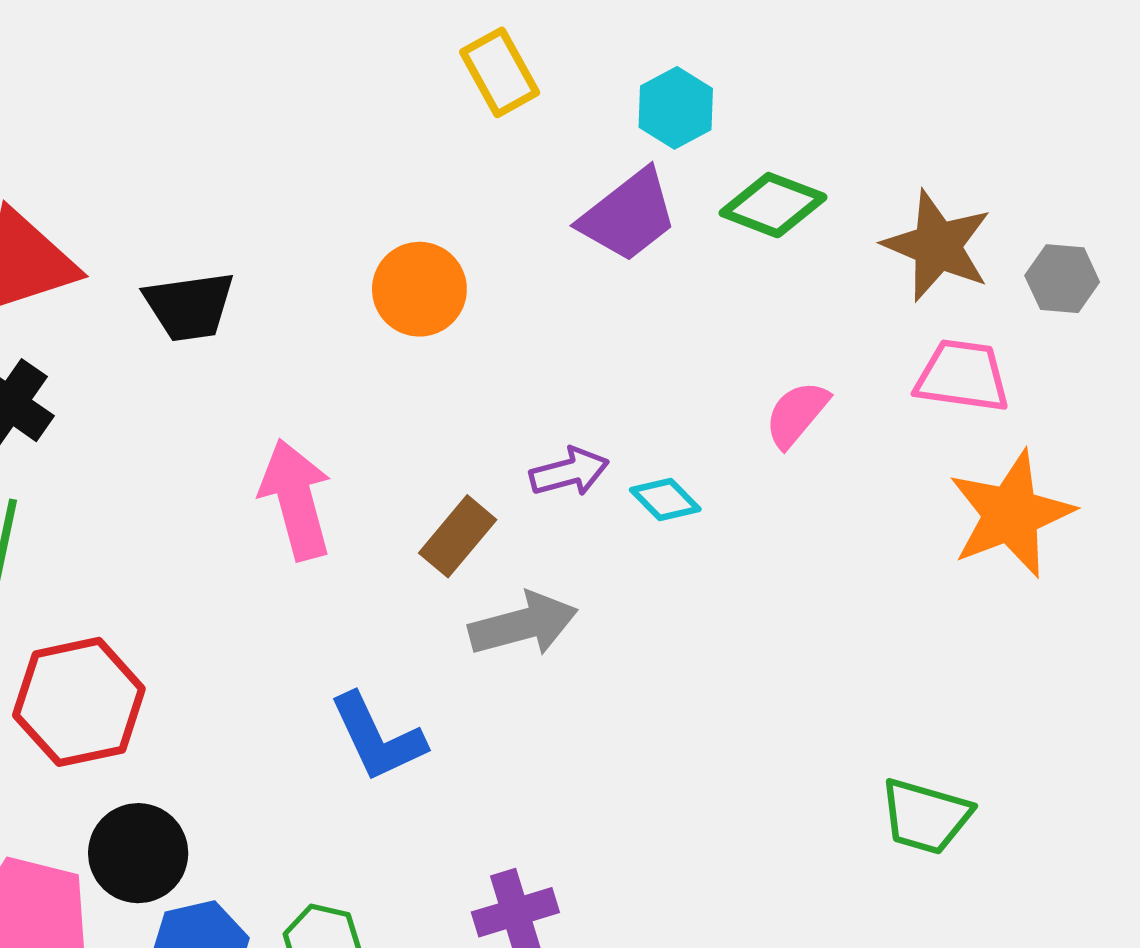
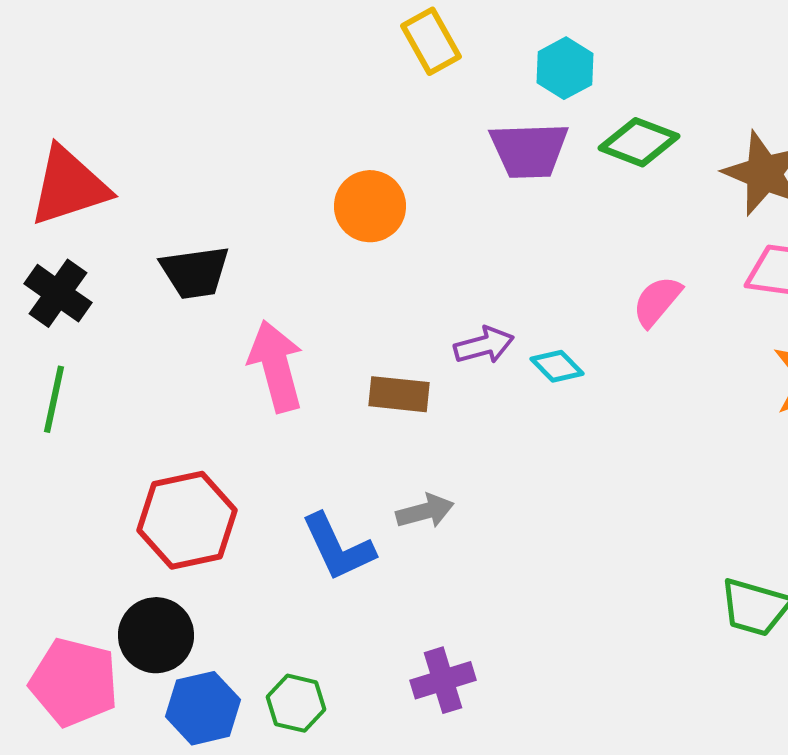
purple trapezoid: (628, 216) -> (529, 150), turned 36
black trapezoid: (189, 306) -> (195, 272), moved
brown rectangle: (458, 536) -> (399, 394), turned 56
gray arrow: (523, 624) -> (425, 511), moved, size x0.7
red hexagon: (79, 702) -> (187, 520), moved

